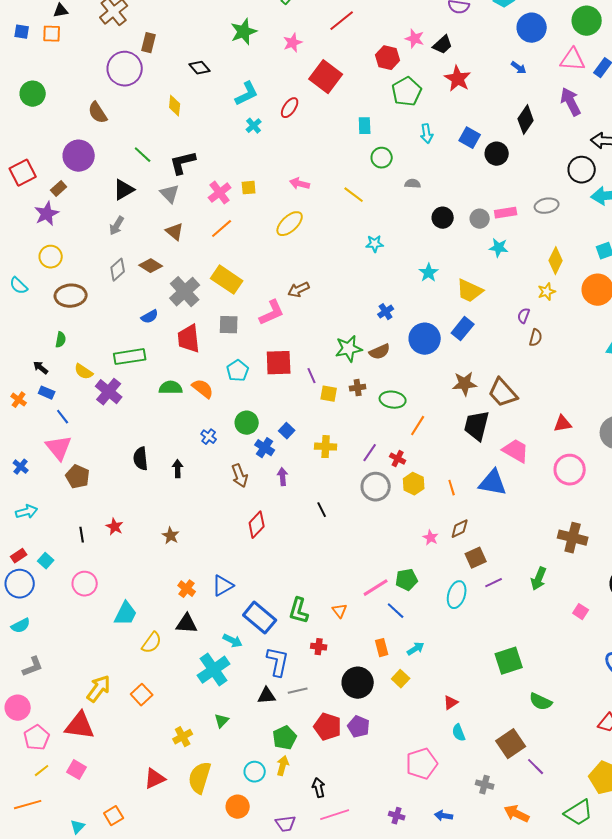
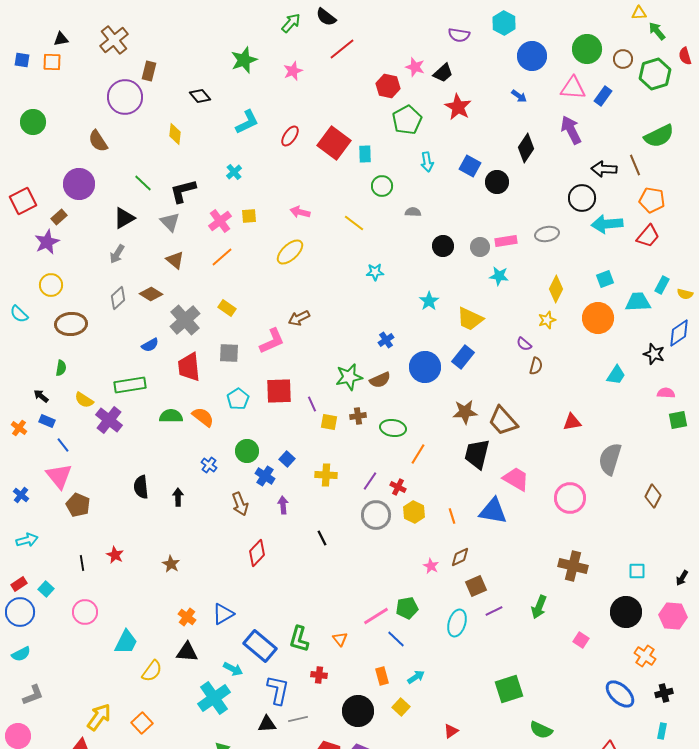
red square: (326, 77) -> (334, 143), moved
cyan cross: (254, 126) -> (234, 172), moved
yellow rectangle: (227, 280) -> (227, 308), size x0.6
purple semicircle: (524, 316) -> (524, 344), turned -70
red triangle: (563, 424) -> (572, 422), moved

